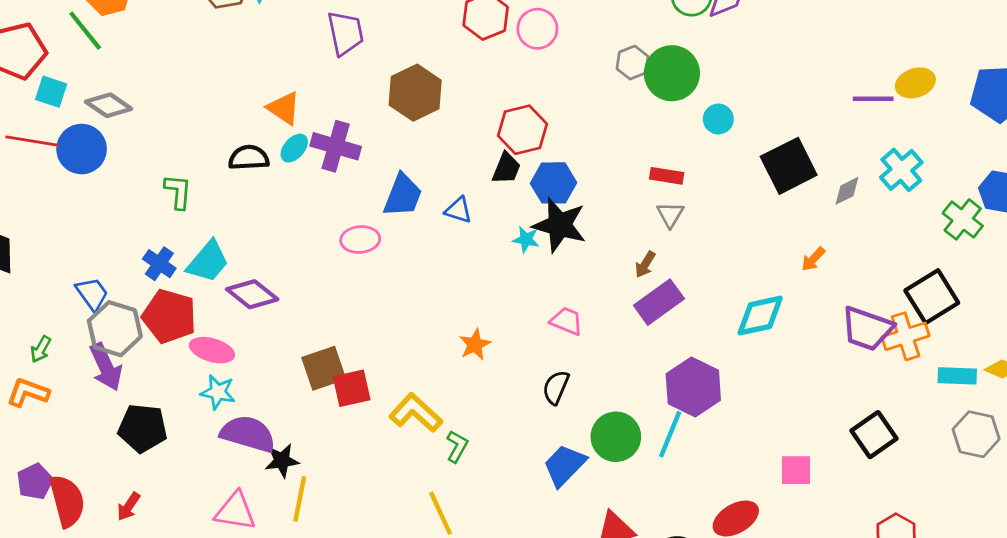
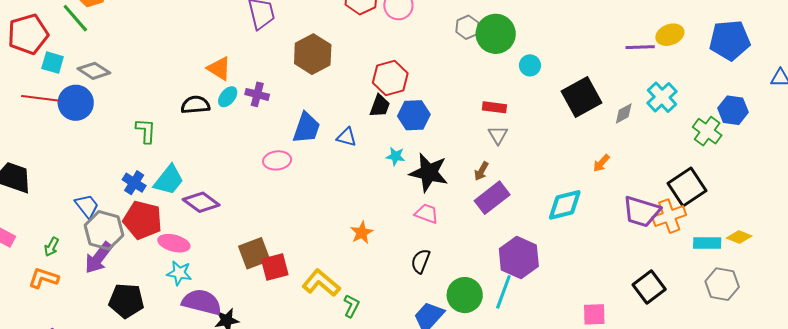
purple cross: (336, 146) -> (257, 94), size x0.7
black star: (559, 225) -> (429, 173), moved
purple arrow: (106, 367) -> (98, 258), turned 64

